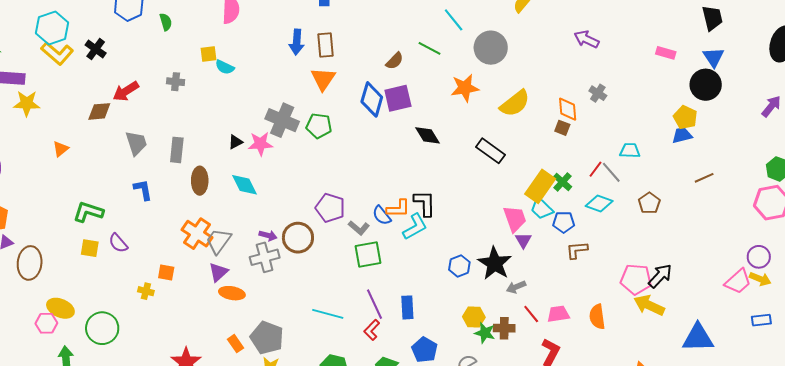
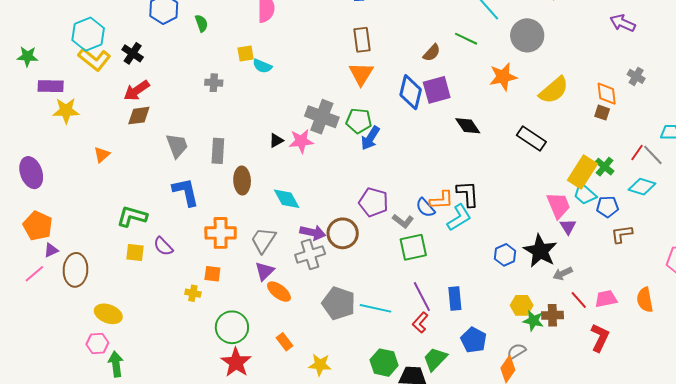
blue arrow: (297, 42) -> (370, 138), moved, turned 30
red arrow: (126, 91) -> (137, 91), moved
cyan diamond: (245, 185) -> (287, 199), moved
blue L-shape: (143, 190) -> (186, 192), size x1.4
orange cross: (197, 234) -> (221, 233), moved, turned -32
purple arrow: (268, 236) -> (313, 232), size x1.4
orange ellipse: (232, 293) -> (279, 292), turned 30
pink hexagon: (46, 323) -> (97, 344), moved
green circle: (102, 328) -> (232, 327), moved
gray pentagon: (267, 338) -> (339, 303), moved

